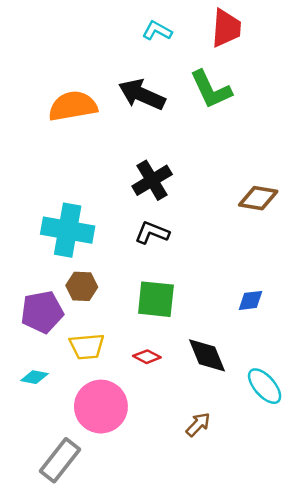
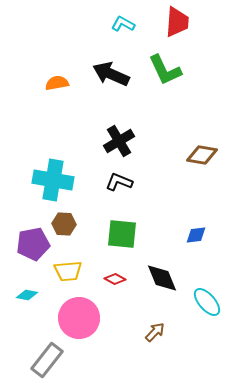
orange semicircle: (73, 106) -> (57, 83), size x0.6

